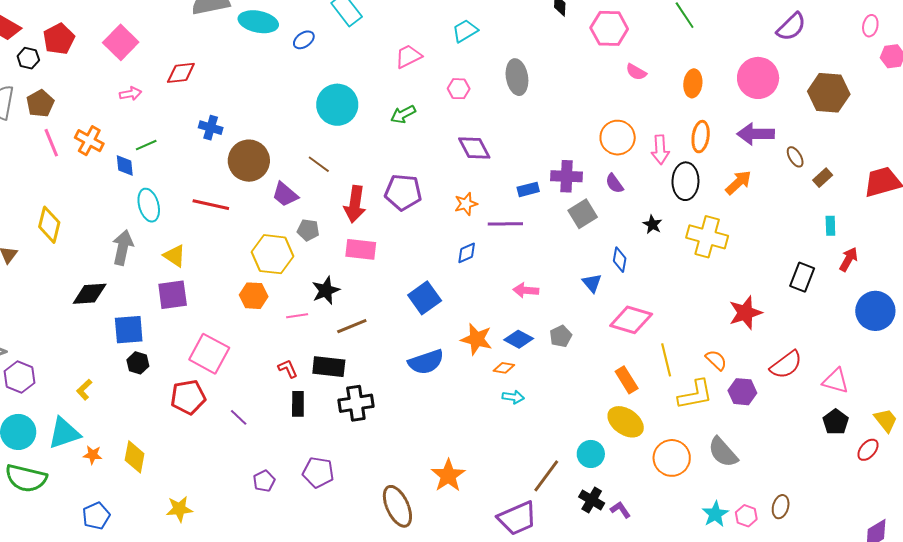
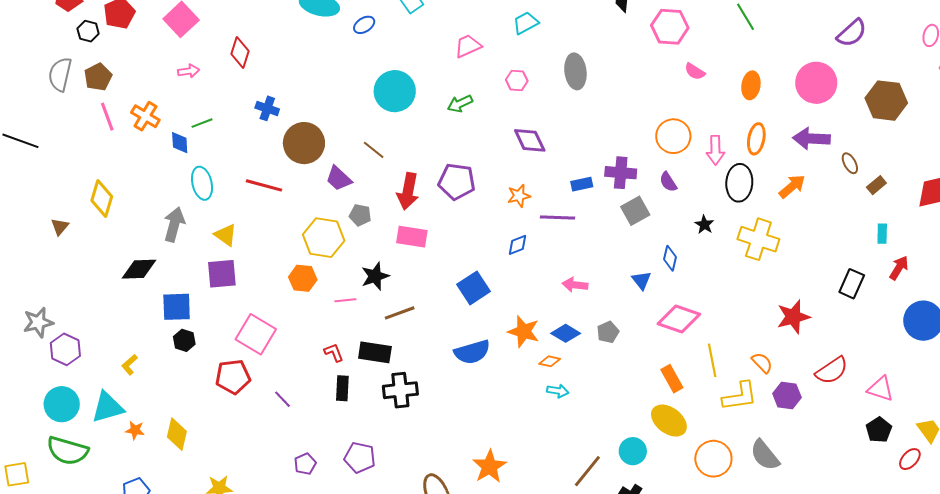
red diamond: (181, 73) -> (240, 53), turned -68

